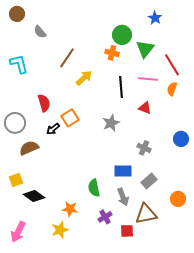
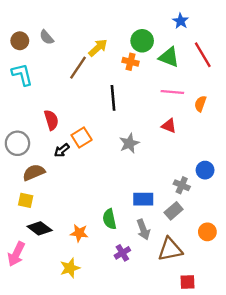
brown circle: (17, 14) -> (20, 41), moved
green triangle: (145, 49) -> (169, 57), turned -48
red line: (172, 65) -> (203, 55), moved
yellow arrow: (84, 78) -> (98, 48), moved
black line: (121, 87) -> (113, 98), moved
blue circle: (181, 139) -> (205, 170), moved
gray cross: (144, 148) -> (182, 185), moved
yellow square: (16, 180) -> (26, 200), moved, turned 32
orange star: (70, 209) -> (79, 233), moved
red square: (127, 231) -> (188, 282), moved
pink arrow: (18, 232) -> (16, 254), moved

